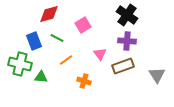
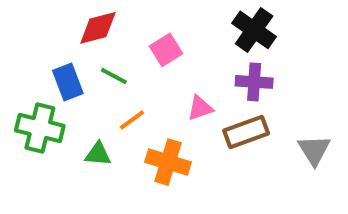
pink triangle: (100, 54) -> (200, 108), turned 48
green triangle: (41, 77) -> (98, 154), moved
orange cross: (84, 81) -> (168, 162), size x1.5

